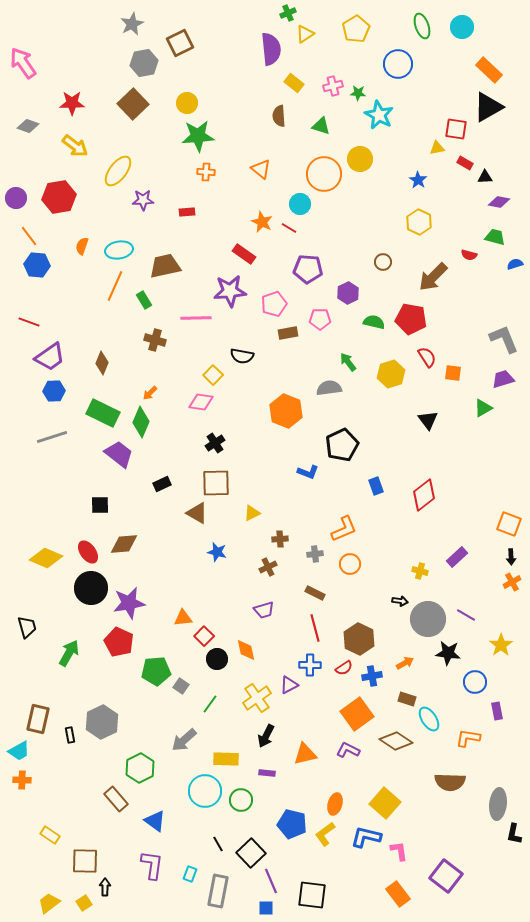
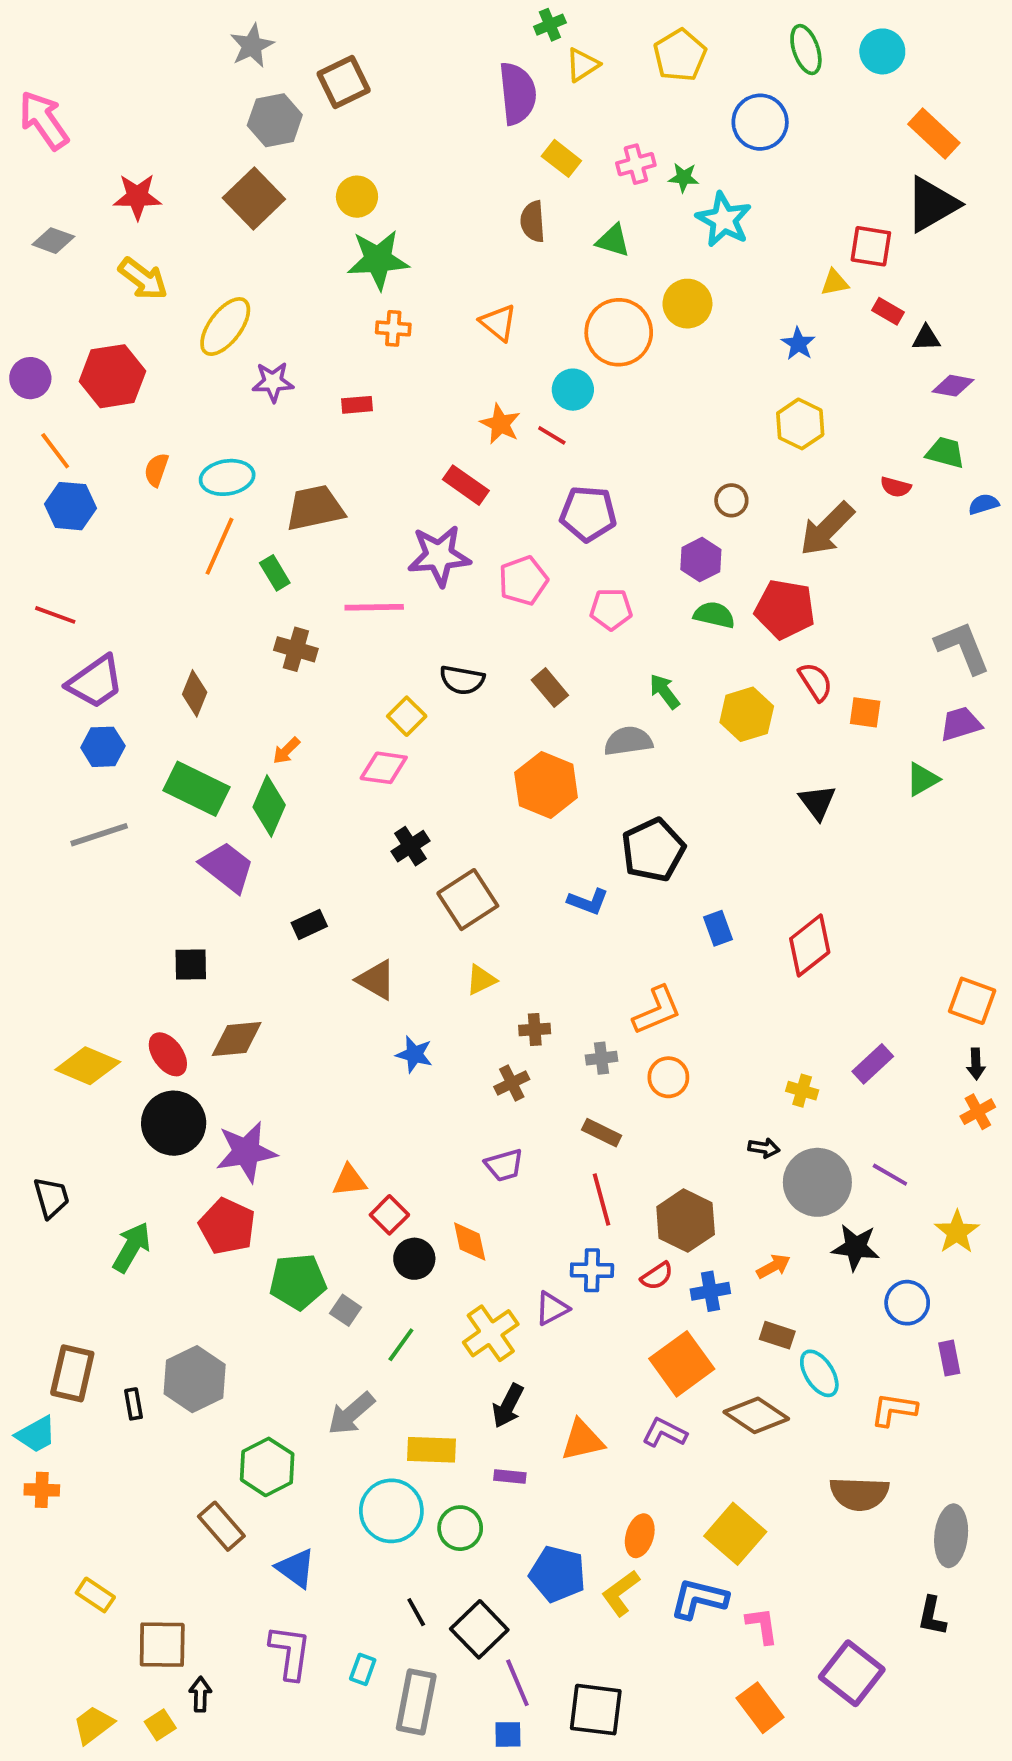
purple hexagon: (348, 293) -> (701, 560), moved
brown rectangle: (288, 333) -> (550, 688), moved, turned 60
brown square: (216, 483) -> (468, 900), moved, turned -32
black L-shape: (514, 834) -> (932, 1616), moved

